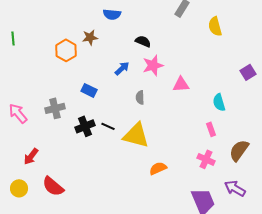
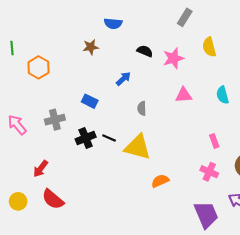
yellow semicircle: (215, 26) -> (209, 47), moved
orange hexagon: (66, 50) -> (39, 67), moved
pink star: (153, 65) -> (173, 58), moved
cyan semicircle: (219, 102) -> (223, 95), moved
red arrow: (31, 156) -> (41, 169), moved

